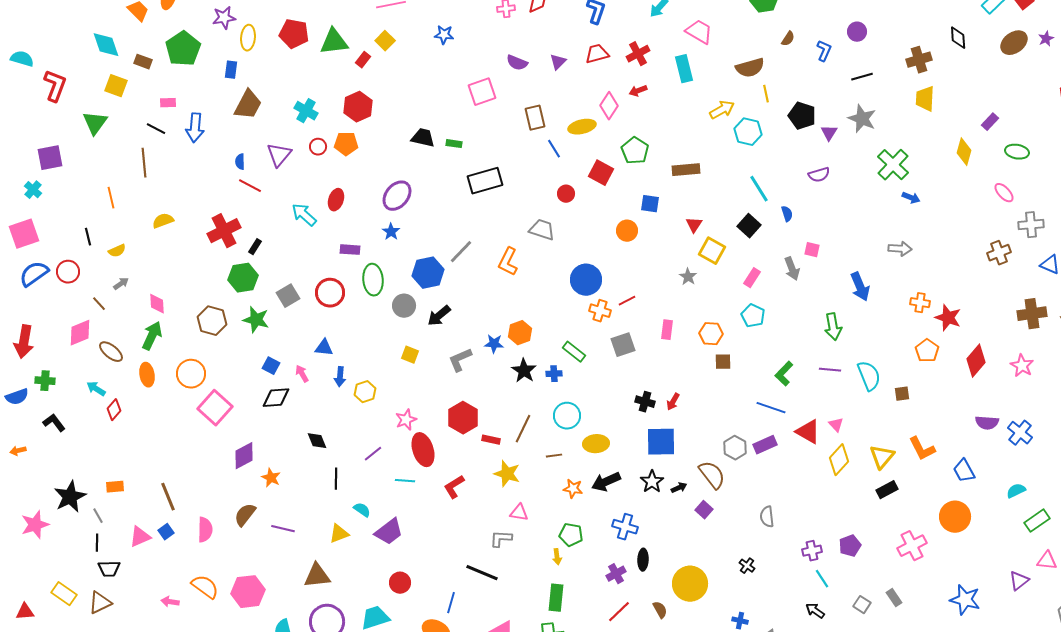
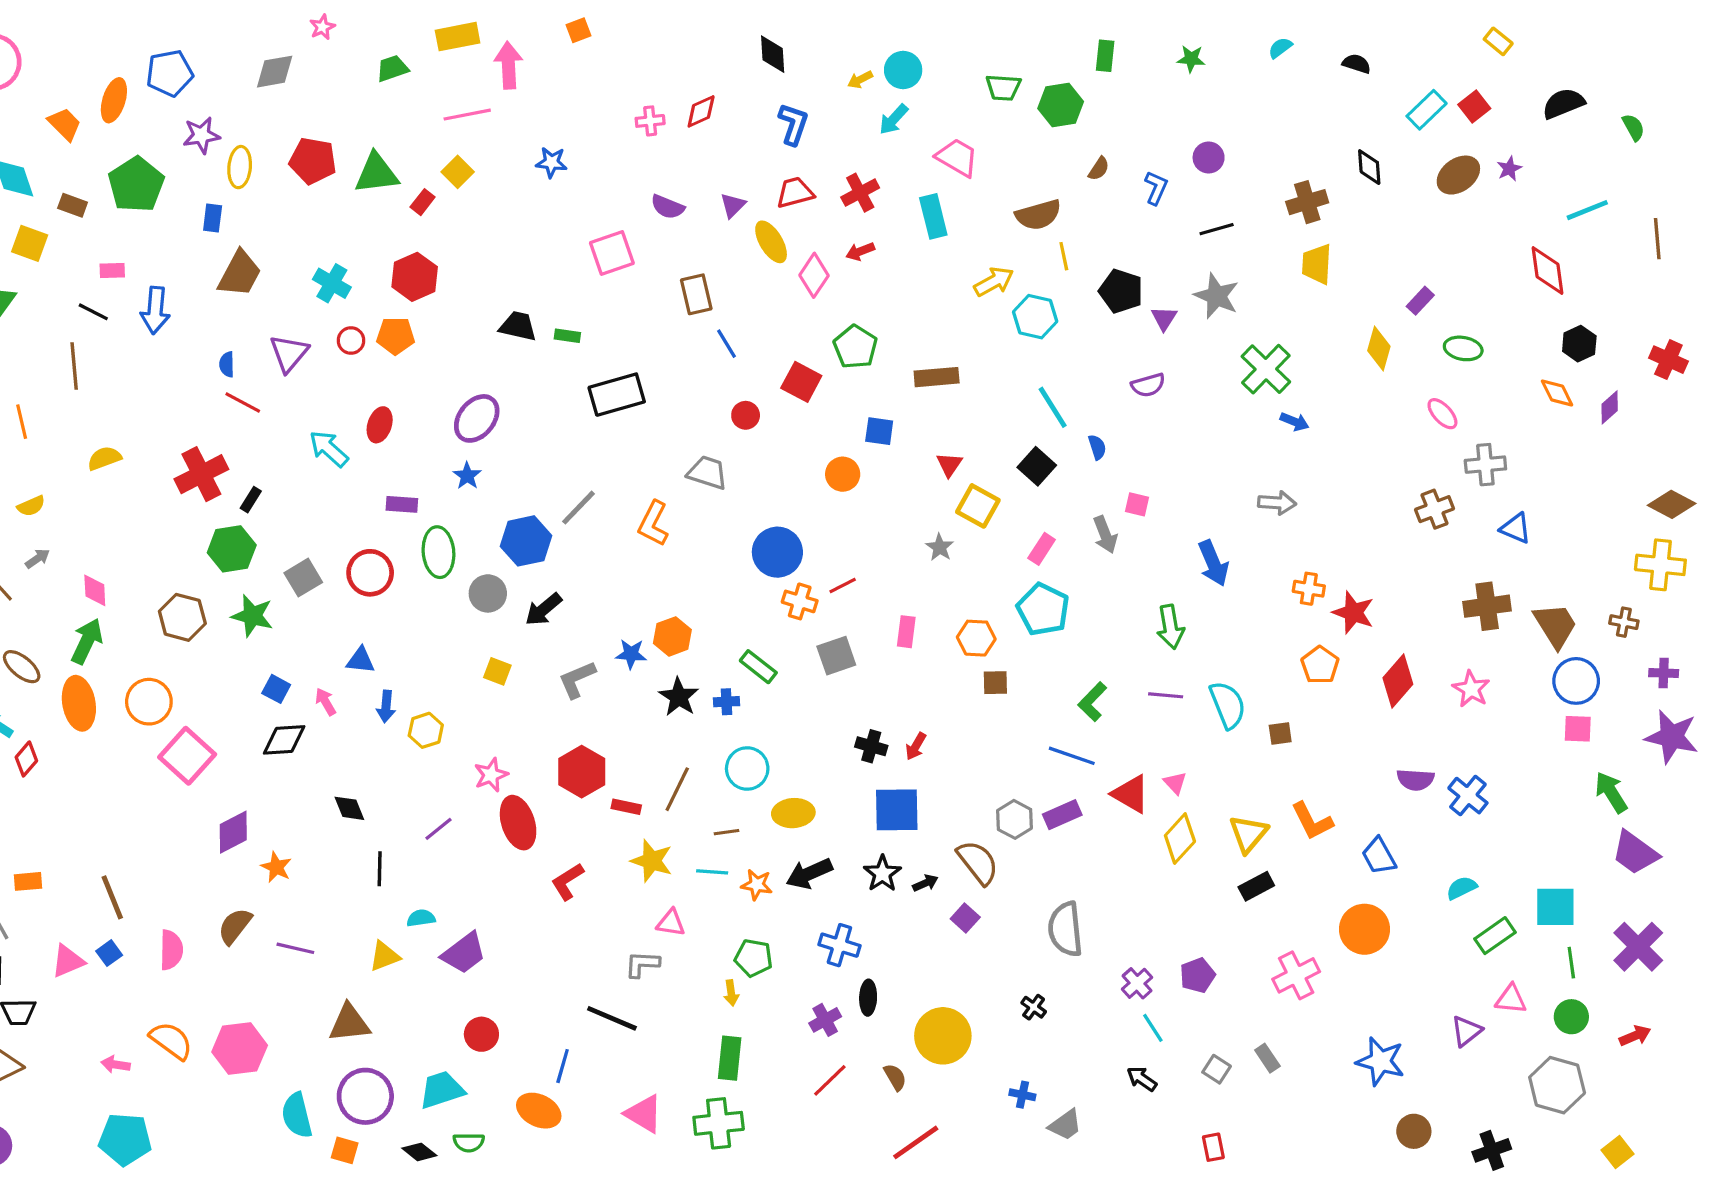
yellow ellipse: (582, 127) -> (771, 242), moved, turned 72
cyan pentagon: (753, 316) -> (1043, 609), size x1.4
orange ellipse: (147, 375) -> (79, 703), size x1.4
cyan line: (405, 481) -> (712, 872), moved
cyan semicircle: (362, 510) -> (421, 918), turned -42
gray semicircle: (767, 517) -> (1065, 929), size x1.6
purple cross: (812, 551) -> (1137, 983), turned -30

